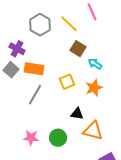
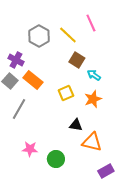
orange rectangle: (34, 69) -> (33, 80), turned 30
gray line: (35, 95) -> (19, 109), moved
green circle: (58, 138) -> (56, 159), moved

